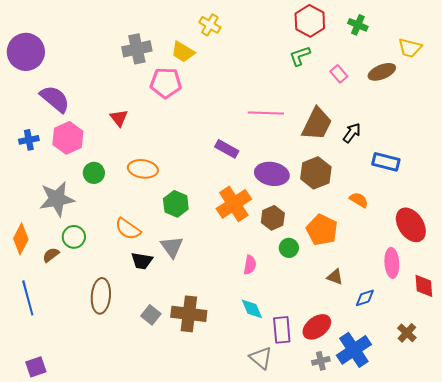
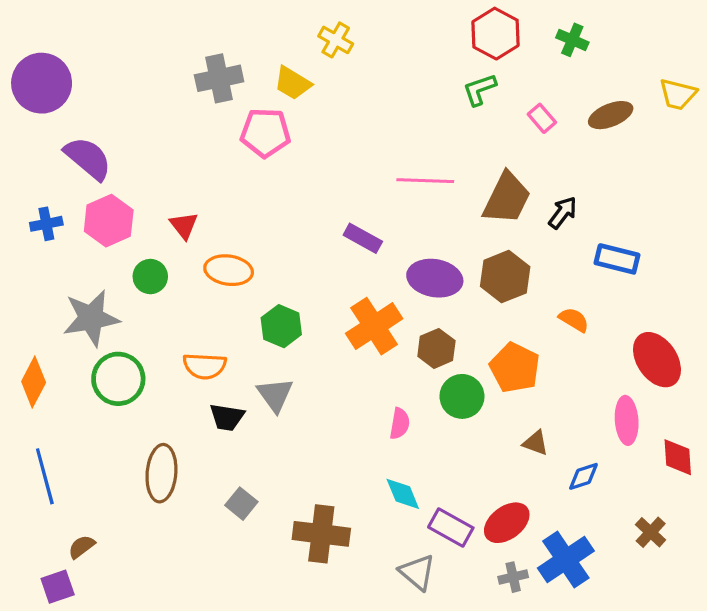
yellow trapezoid: (410, 48) -> (678, 94), moved
red triangle: (119, 118) -> (184, 225), moved
orange semicircle: (128, 229) -> (205, 366), turned -32
green circle: (74, 237) -> (118, 379), size x1.4
green circle: (289, 248) -> (462, 396), size x1.4
brown semicircle: (51, 255) -> (82, 547), moved
brown cross: (189, 314) -> (321, 534), moved
purple rectangle: (282, 330) -> (451, 527), turned -56

